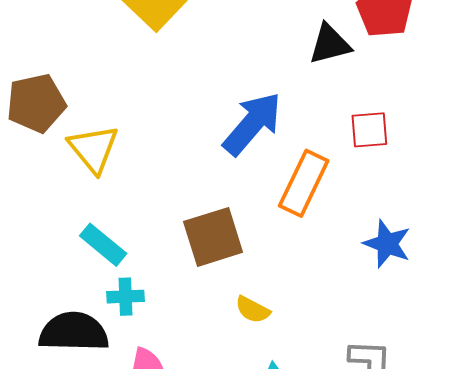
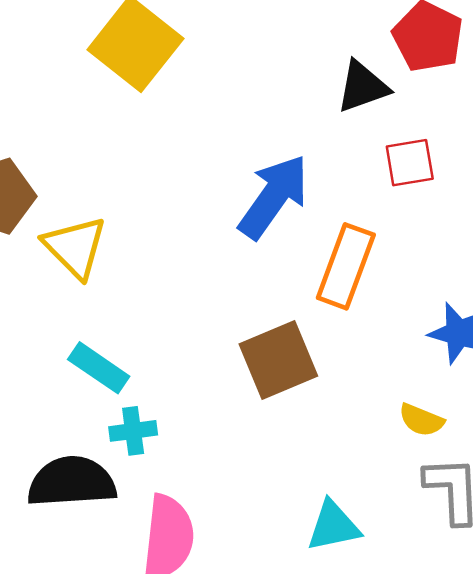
red square: (369, 130) -> (410, 163), moved
brown square: (213, 237) -> (278, 360), moved
yellow semicircle: (253, 310) -> (421, 420), moved

